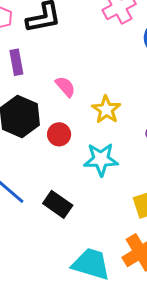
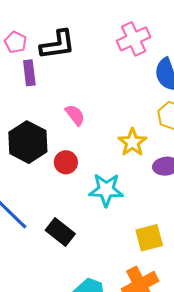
purple rectangle: (16, 62) -> (29, 73), moved
yellow star: (106, 110) -> (132, 142), moved

